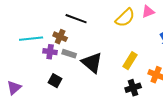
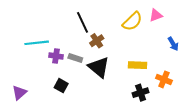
black line: (76, 19) -> (82, 22), turned 45
brown cross: (60, 37) -> (97, 41), moved, turned 32
yellow rectangle: (130, 61) -> (137, 65), turned 60

